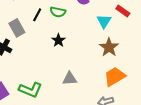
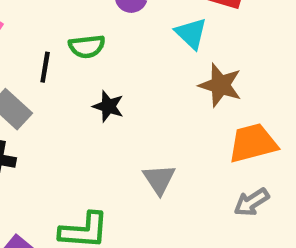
orange trapezoid: (115, 77) -> (253, 143), turned 35
gray triangle: (70, 79) -> (159, 179), turned -42

